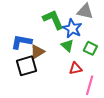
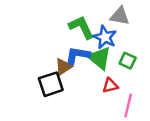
blue L-shape: (21, 42) -> (78, 55), moved
green triangle: (67, 45) -> (100, 58), size x1.5

